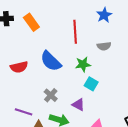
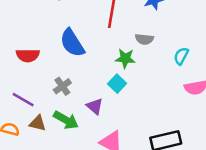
green star: (83, 64) -> (125, 58), moved
red semicircle: (19, 67) -> (28, 55), moved

